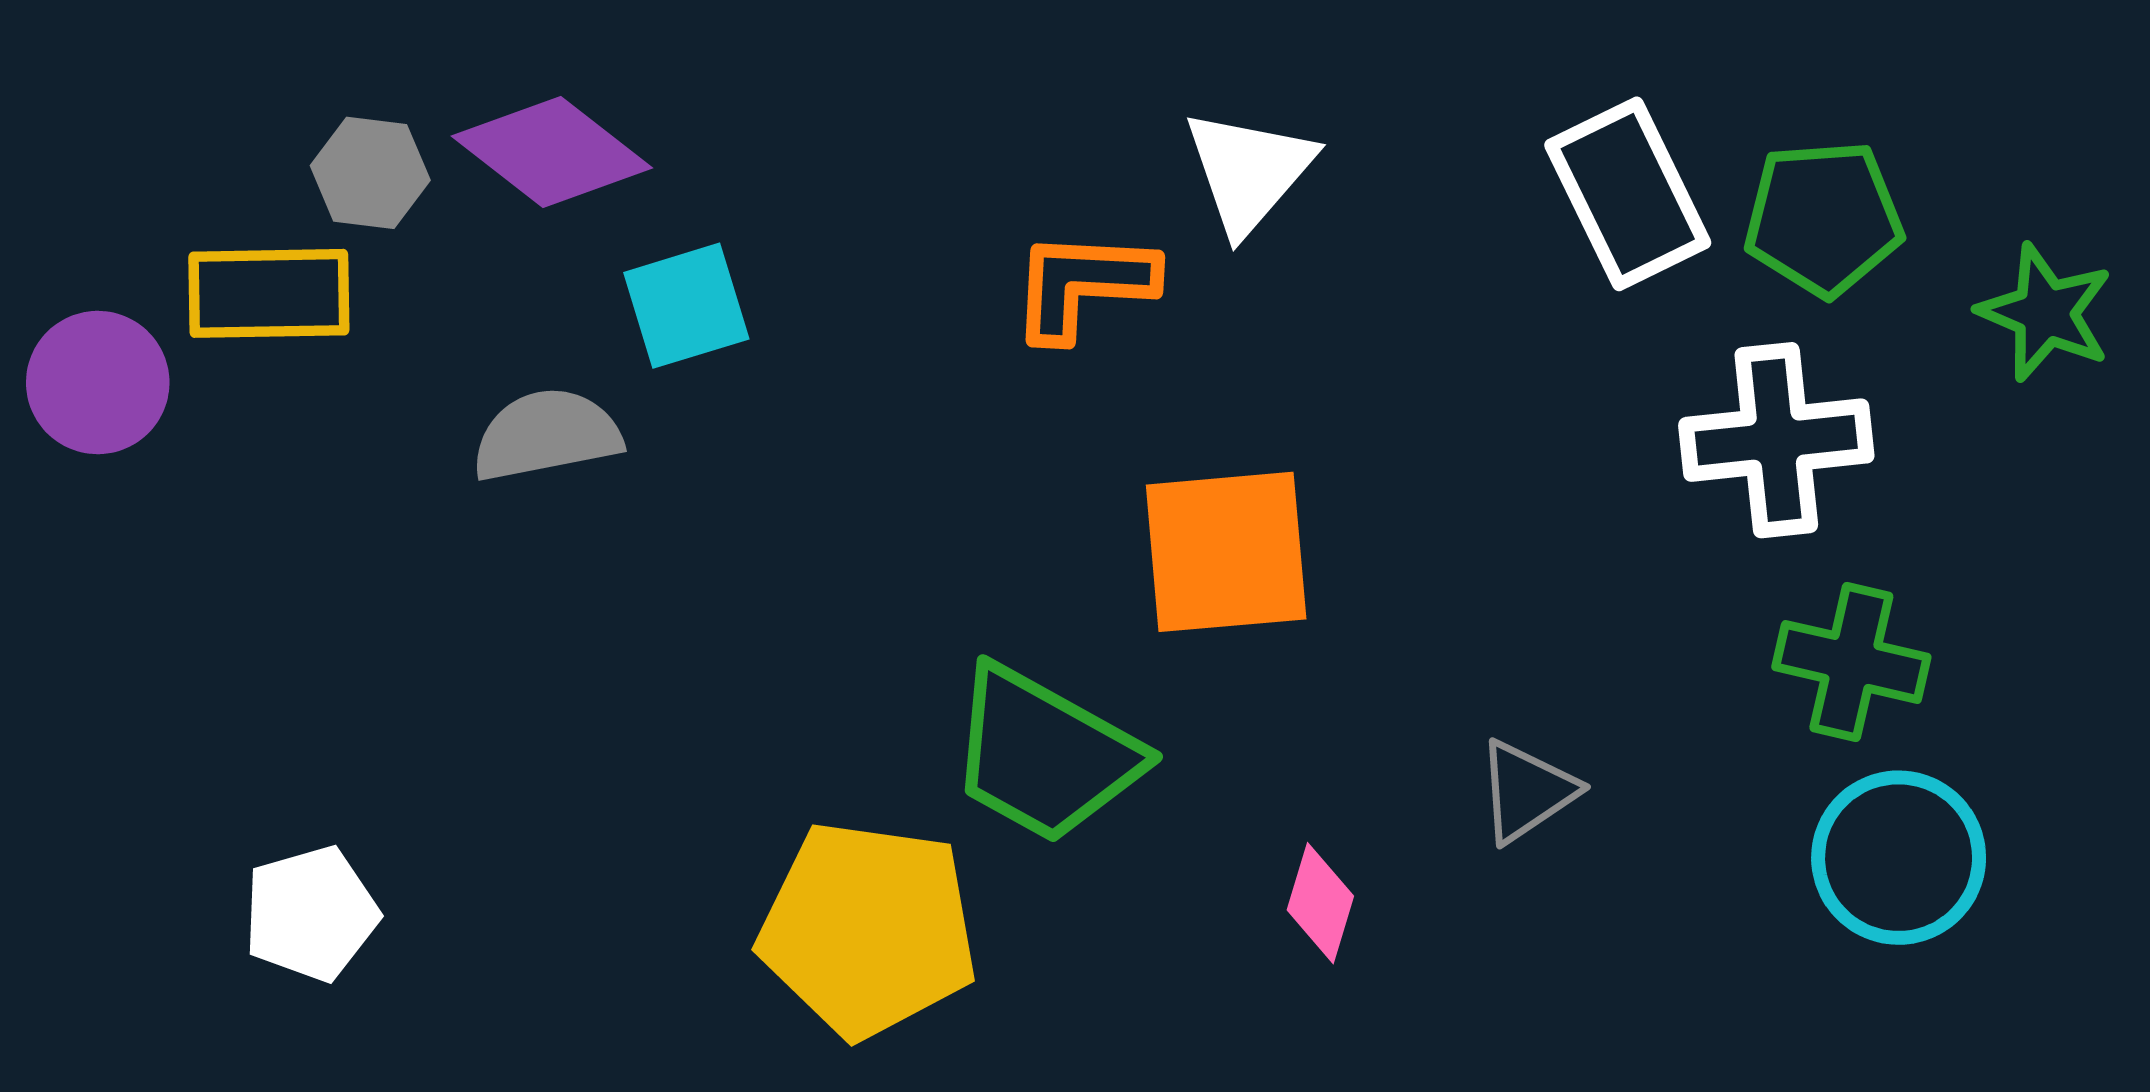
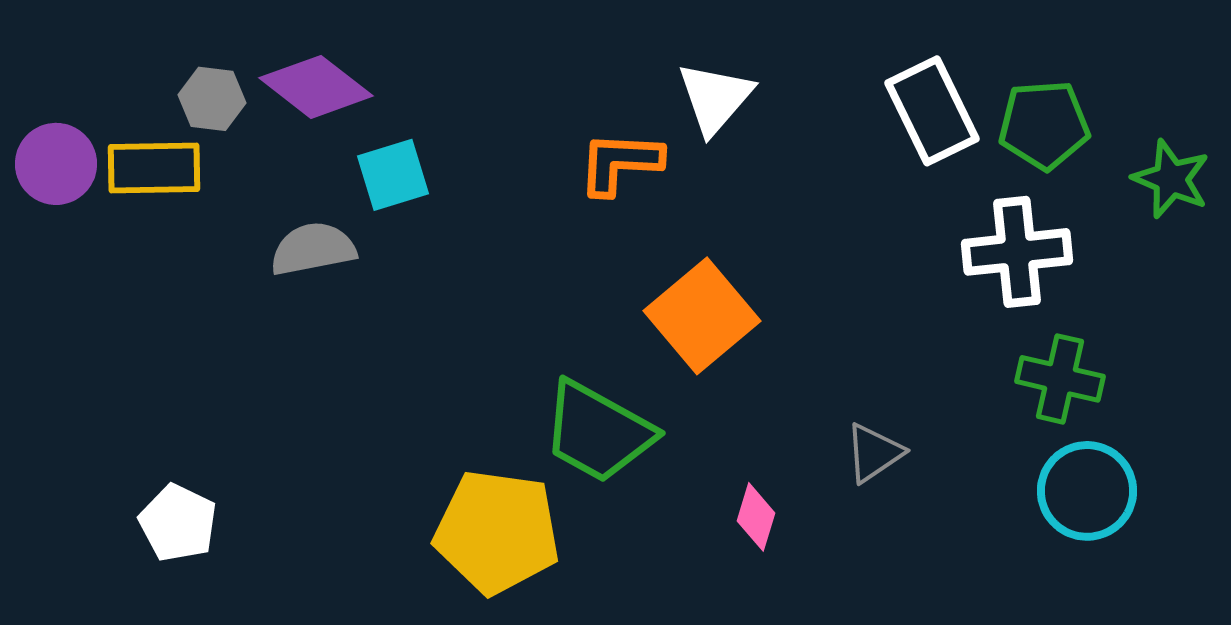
purple circle: (98, 383) -> (56, 164), moved
orange square: (1226, 552) -> (702, 316), turned -35
white pentagon: (311, 914) -> (178, 523), turned -30

